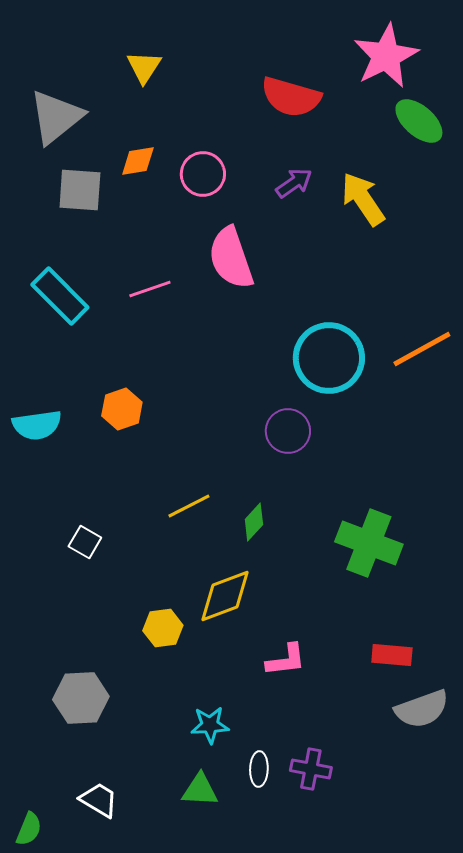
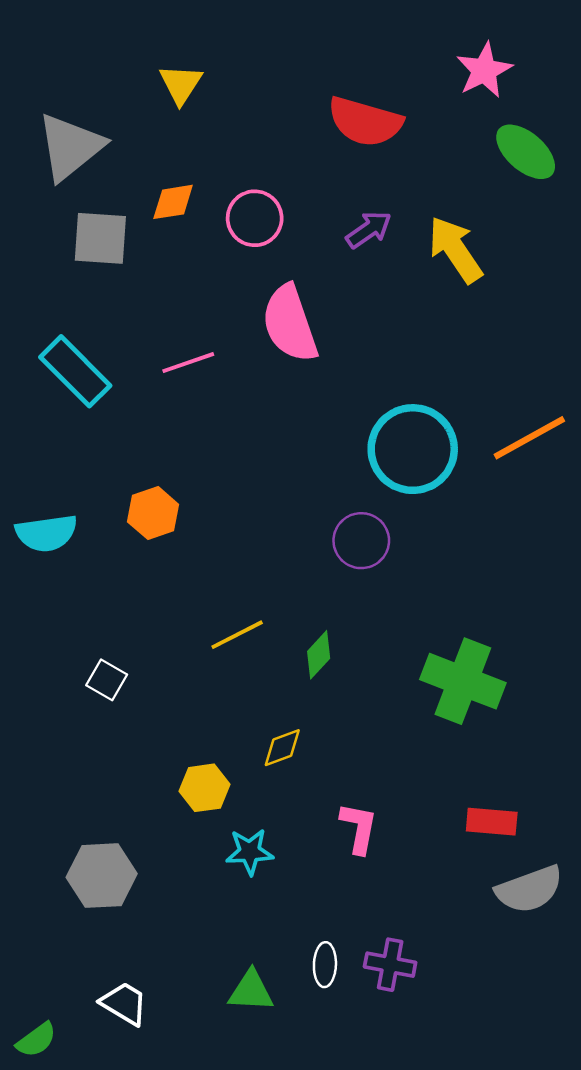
pink star: (386, 56) -> (484, 70), size x0.7
yellow diamond: (225, 596) -> (282, 748), size x0.6
pink L-shape: (286, 660) -> (359, 828), turned -72
cyan star: (210, 725) -> (250, 852), moved
green semicircle: (29, 829) -> (36, 1040), turned 32

